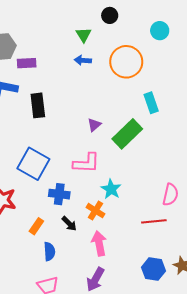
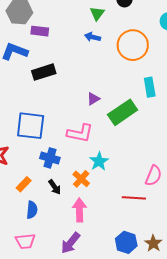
black rectangle: (38, 105) -> (44, 72), turned 70
blue square: (33, 164) -> (31, 126), turned -32

